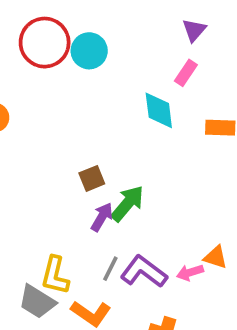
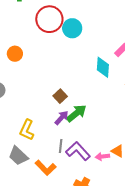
brown square: (92, 178) -> (60, 96), turned -32
gray line: (110, 269) -> (61, 146), turned -32
yellow L-shape: (55, 275) -> (27, 130), moved

